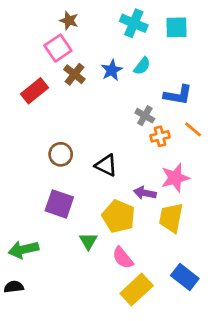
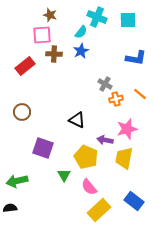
pink square: (58, 48) -> (42, 35), turned 30
cyan semicircle: (142, 66) -> (81, 32), moved
brown cross: (74, 74) -> (54, 54), turned -35
blue L-shape: (178, 95) -> (136, 58), moved
brown circle: (61, 154) -> (22, 112), moved

